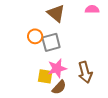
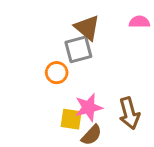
orange circle: (35, 36) -> (57, 73), moved
gray square: (51, 42) -> (78, 49), moved

